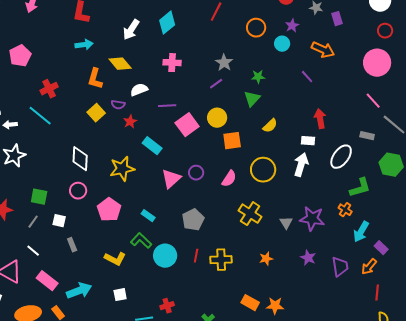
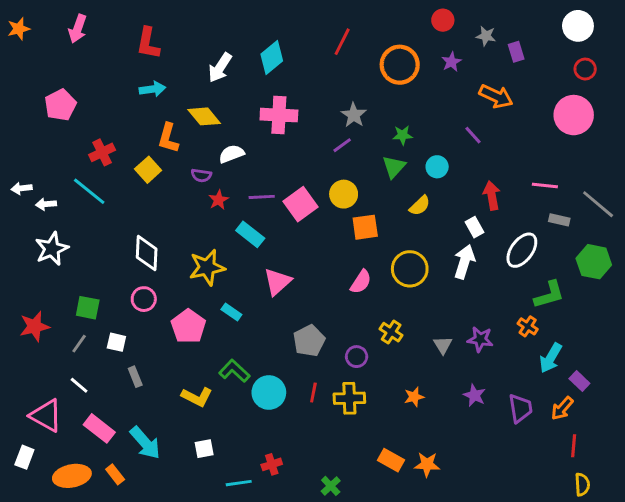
orange circle: (256, 28) -> (400, 65), size x1.4
cyan circle: (282, 44) -> (437, 167), moved
pink cross: (172, 63) -> (279, 115), size x1.4
pink line: (373, 101) -> (545, 185), moved, turned -42
purple line: (167, 106) -> (262, 197), moved
yellow square: (96, 113) -> (148, 170), moved
white rectangle: (308, 141) -> (474, 227), turned 56
purple circle: (196, 173) -> (357, 357), moved
yellow cross: (250, 214) -> (391, 332), size x0.7
cyan rectangle: (148, 216) -> (231, 312), moved
purple star: (312, 219) -> (480, 339), size x0.7
cyan arrow: (79, 291) -> (145, 443), turned 70

